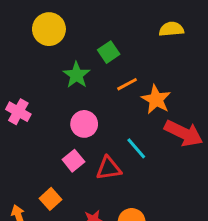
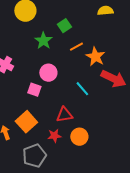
pink square: (73, 161) -> (34, 90), moved, turned -32
red triangle: (109, 168) -> (64, 115), moved
orange square: (51, 199) -> (26, 122), size x1.5

